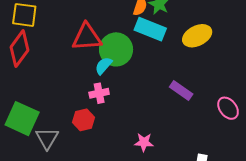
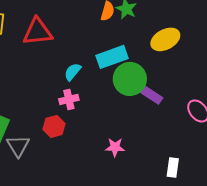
cyan rectangle: (150, 29) -> (112, 57), moved, turned -40
red triangle: (87, 37) -> (37, 32), moved
green circle: (116, 49) -> (130, 79), moved

